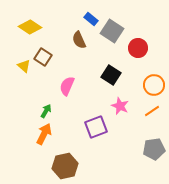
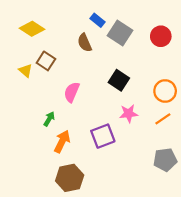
red circle: (138, 48) -> (161, 36), moved
pink star: (120, 106) -> (129, 114), turned -30
orange arrow: (44, 134) -> (62, 141), moved

